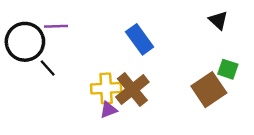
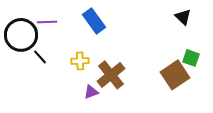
blue rectangle: (140, 39) -> (94, 21), moved
yellow cross: (106, 88) -> (80, 61), moved, size x0.7

